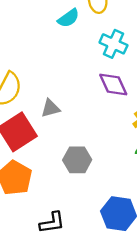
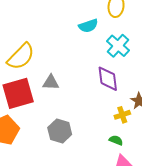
cyan semicircle: (68, 18) -> (88, 26), moved

